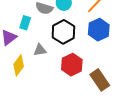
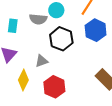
cyan rectangle: (25, 23) -> (13, 26), moved
red hexagon: (72, 65) -> (54, 87), moved

